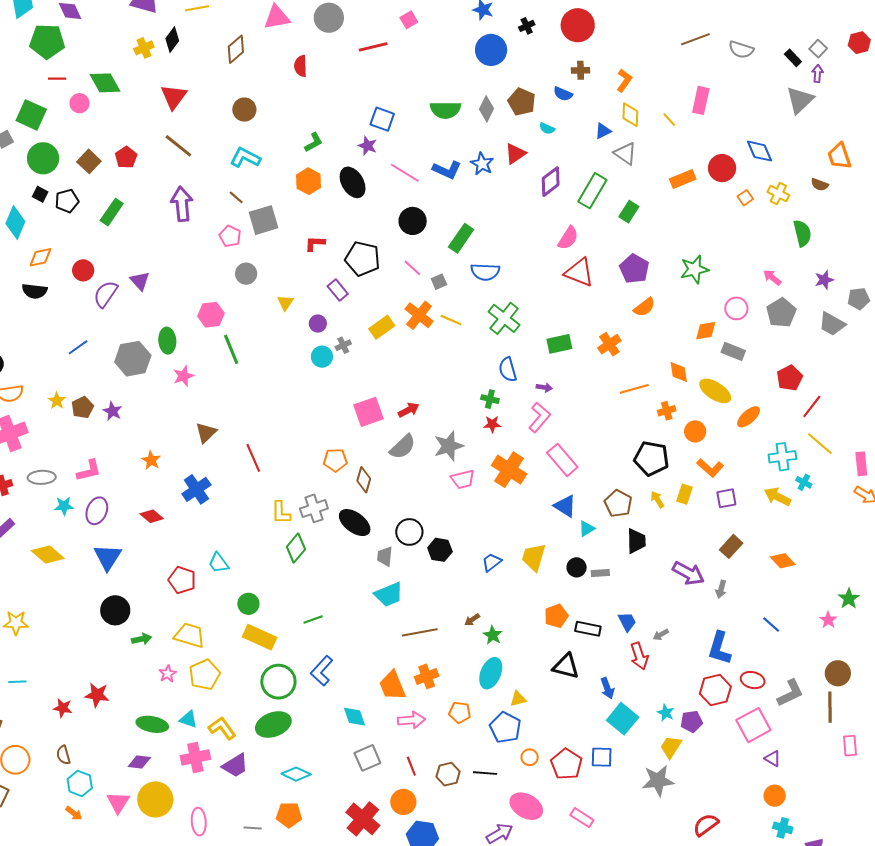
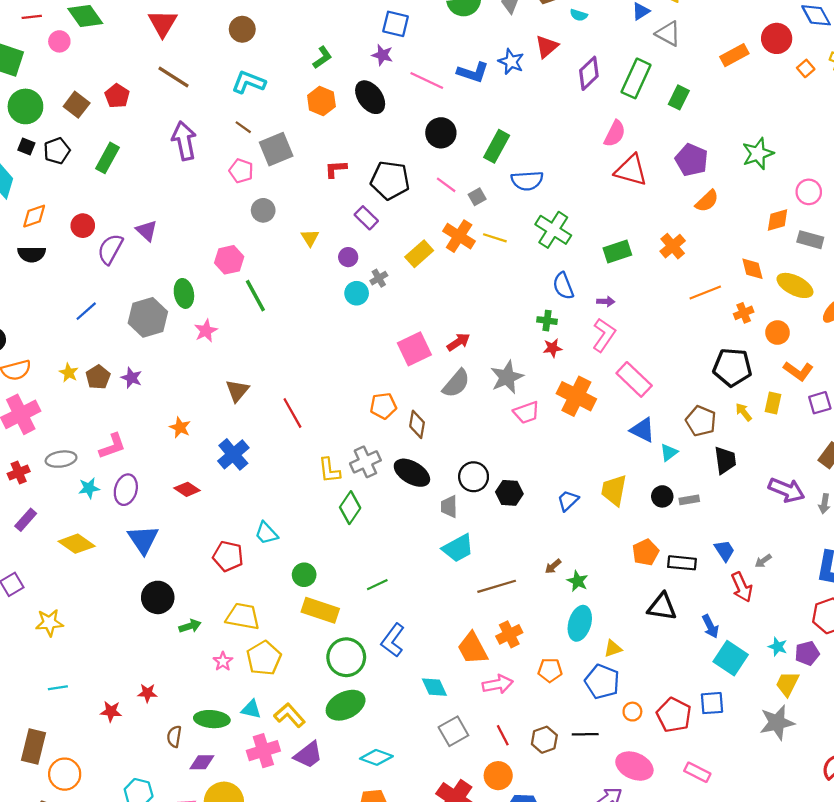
red star: (97, 695) -> (147, 693), size x0.7
brown semicircle: (63, 755) -> (174, 737), moved, turned 30

